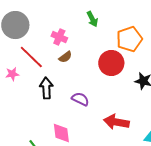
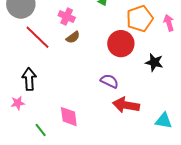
pink star: (12, 74) -> (18, 103), moved
black arrow: (46, 88) -> (29, 79), moved
purple semicircle: (80, 99) -> (109, 81), moved

